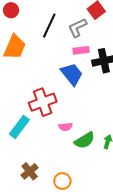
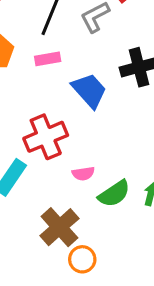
pink rectangle: (81, 50) -> (48, 59), moved
brown cross: (30, 171) -> (59, 227), moved, size x1.4

